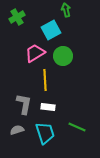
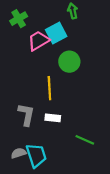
pink trapezoid: (35, 53) -> (38, 41), moved
gray semicircle: (17, 130) -> (19, 153), moved
cyan trapezoid: (45, 133) -> (36, 155), moved

